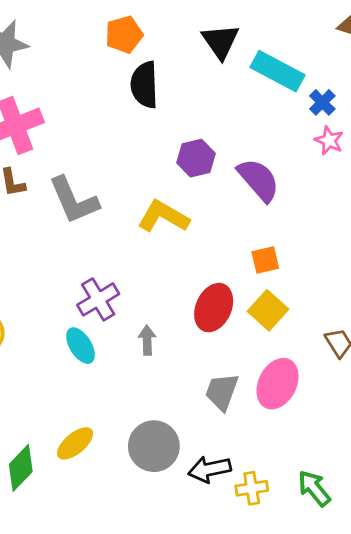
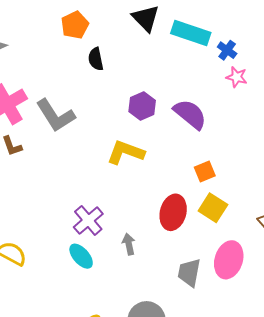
black semicircle: (144, 85) -> (96, 59), size x0.7
gray L-shape: (74, 200) -> (55, 115), moved

